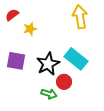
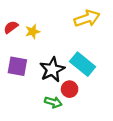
red semicircle: (12, 15) -> (11, 27), moved
yellow arrow: (80, 17) -> (87, 18), turned 80

